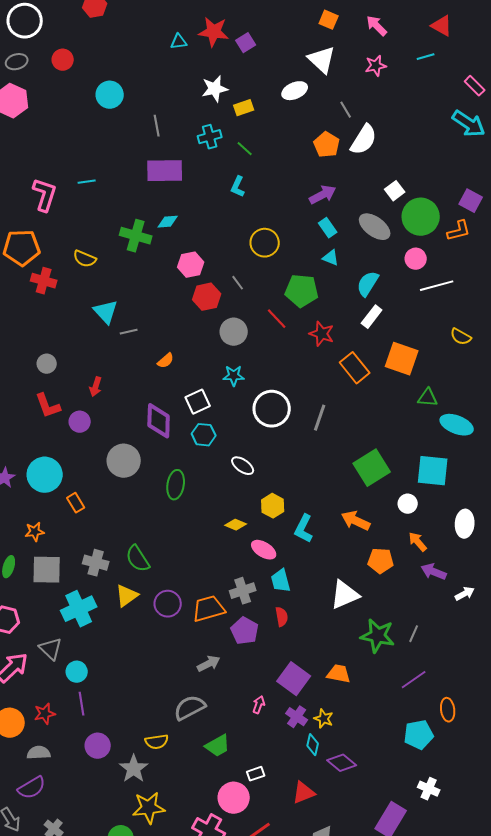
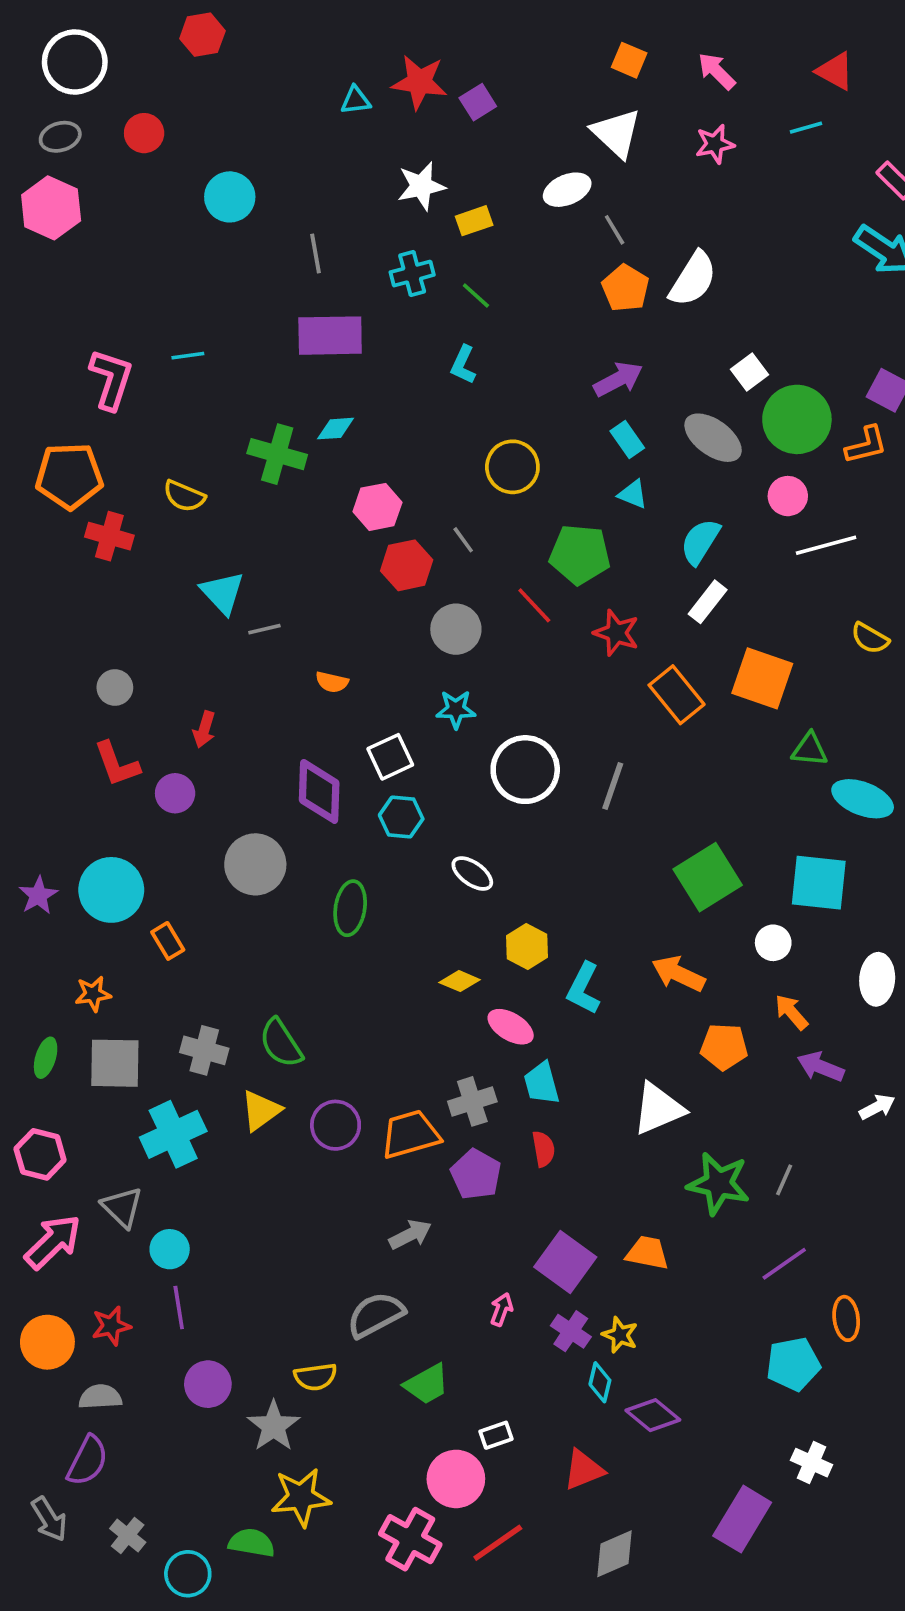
gray line: (346, 110) -> (615, 230), moved
orange semicircle: (166, 361) -> (332, 682), turned 54
purple semicircle: (32, 788) -> (88, 1461), turned -32

